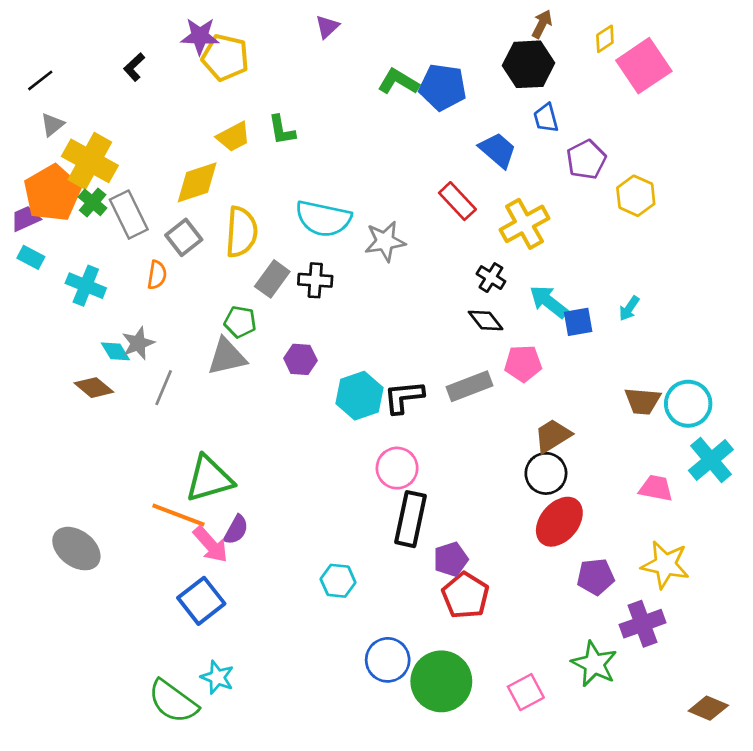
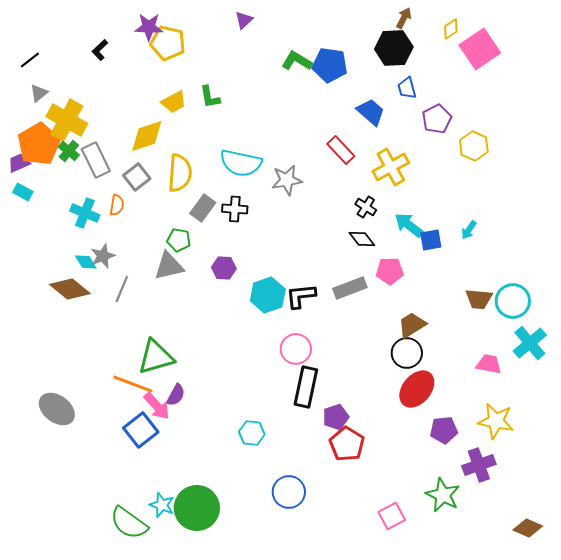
cyan cross: (86, 286) -> (85, 213), moved
brown diamond: (94, 388) -> (70, 289), size x1.4
blue square: (201, 601) -> (141, 430), moved
green circle: (441, 681) -> (197, 508), moved

